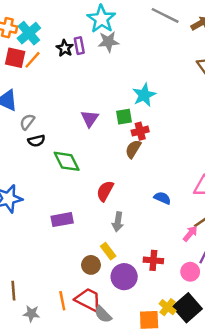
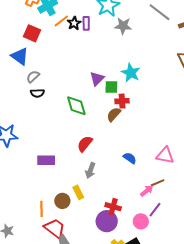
gray star: (108, 42) -> (123, 26), moved
red square: (15, 58) -> (32, 33), moved
orange line: (33, 60) -> (61, 21), moved
cyan star: (144, 95) -> (131, 73), turned -30
purple triangle: (90, 119) -> (97, 79), moved
green diamond: (67, 161) -> (76, 106), moved
purple circle: (124, 277) -> (107, 221), moved
orange line: (62, 301) -> (42, 209), moved

